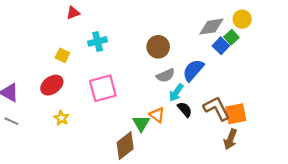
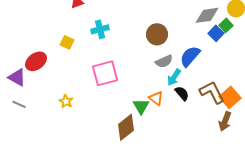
red ellipse: (52, 85) -> (36, 61), moved
orange square: (236, 114) -> (230, 97), turned -30

